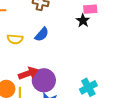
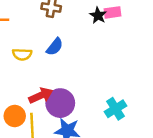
black star: (83, 21) -> (98, 15), moved

